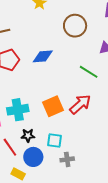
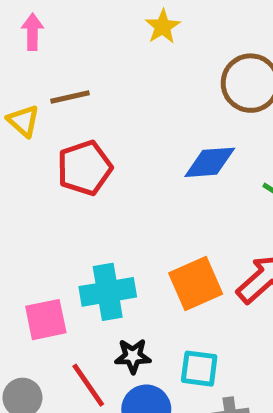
blue diamond: (43, 56) -> (210, 162), moved

